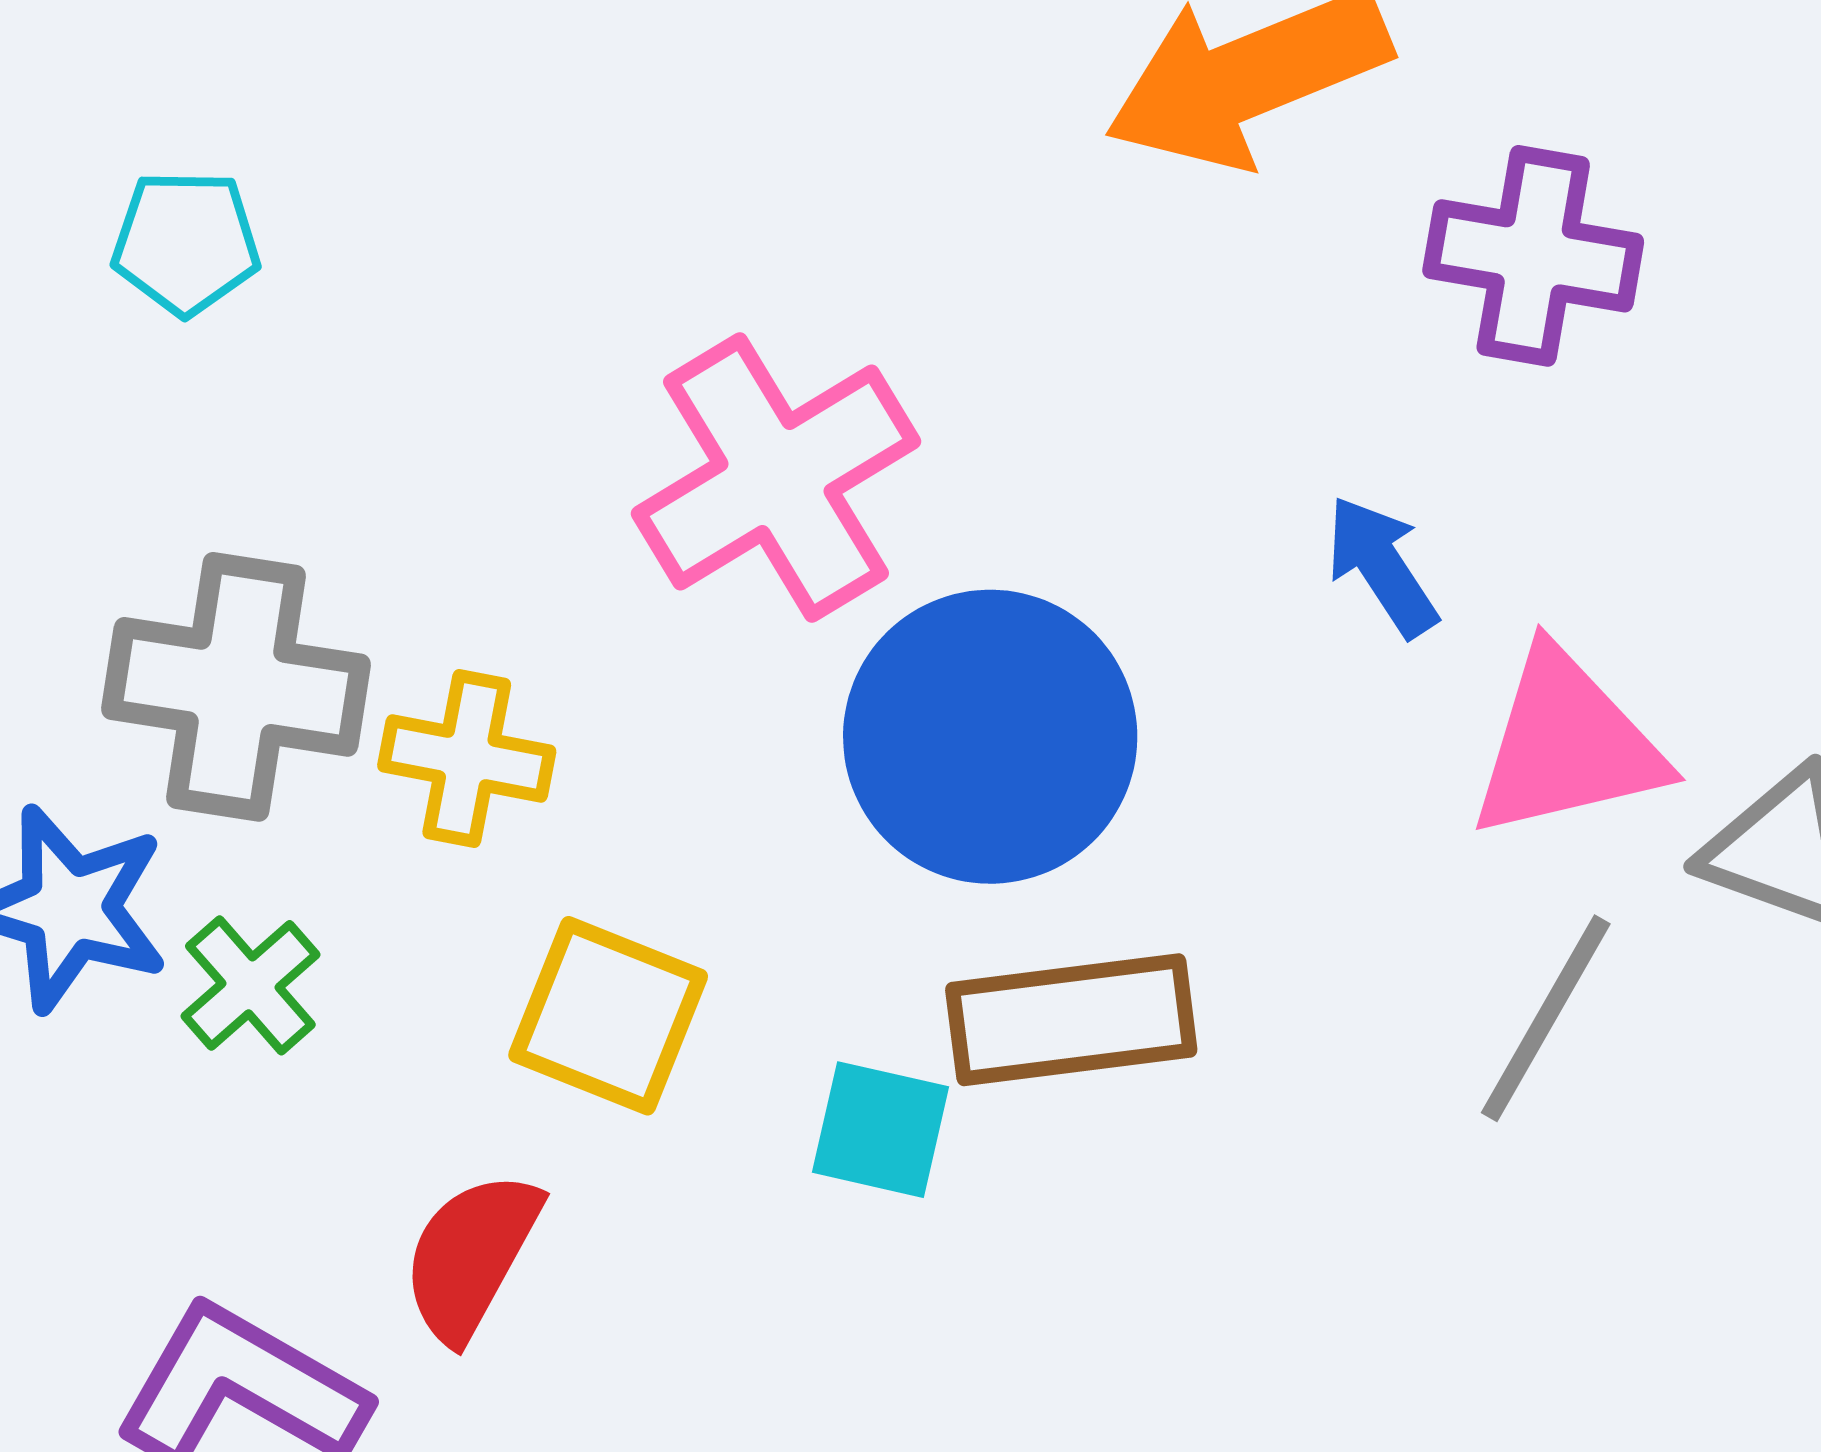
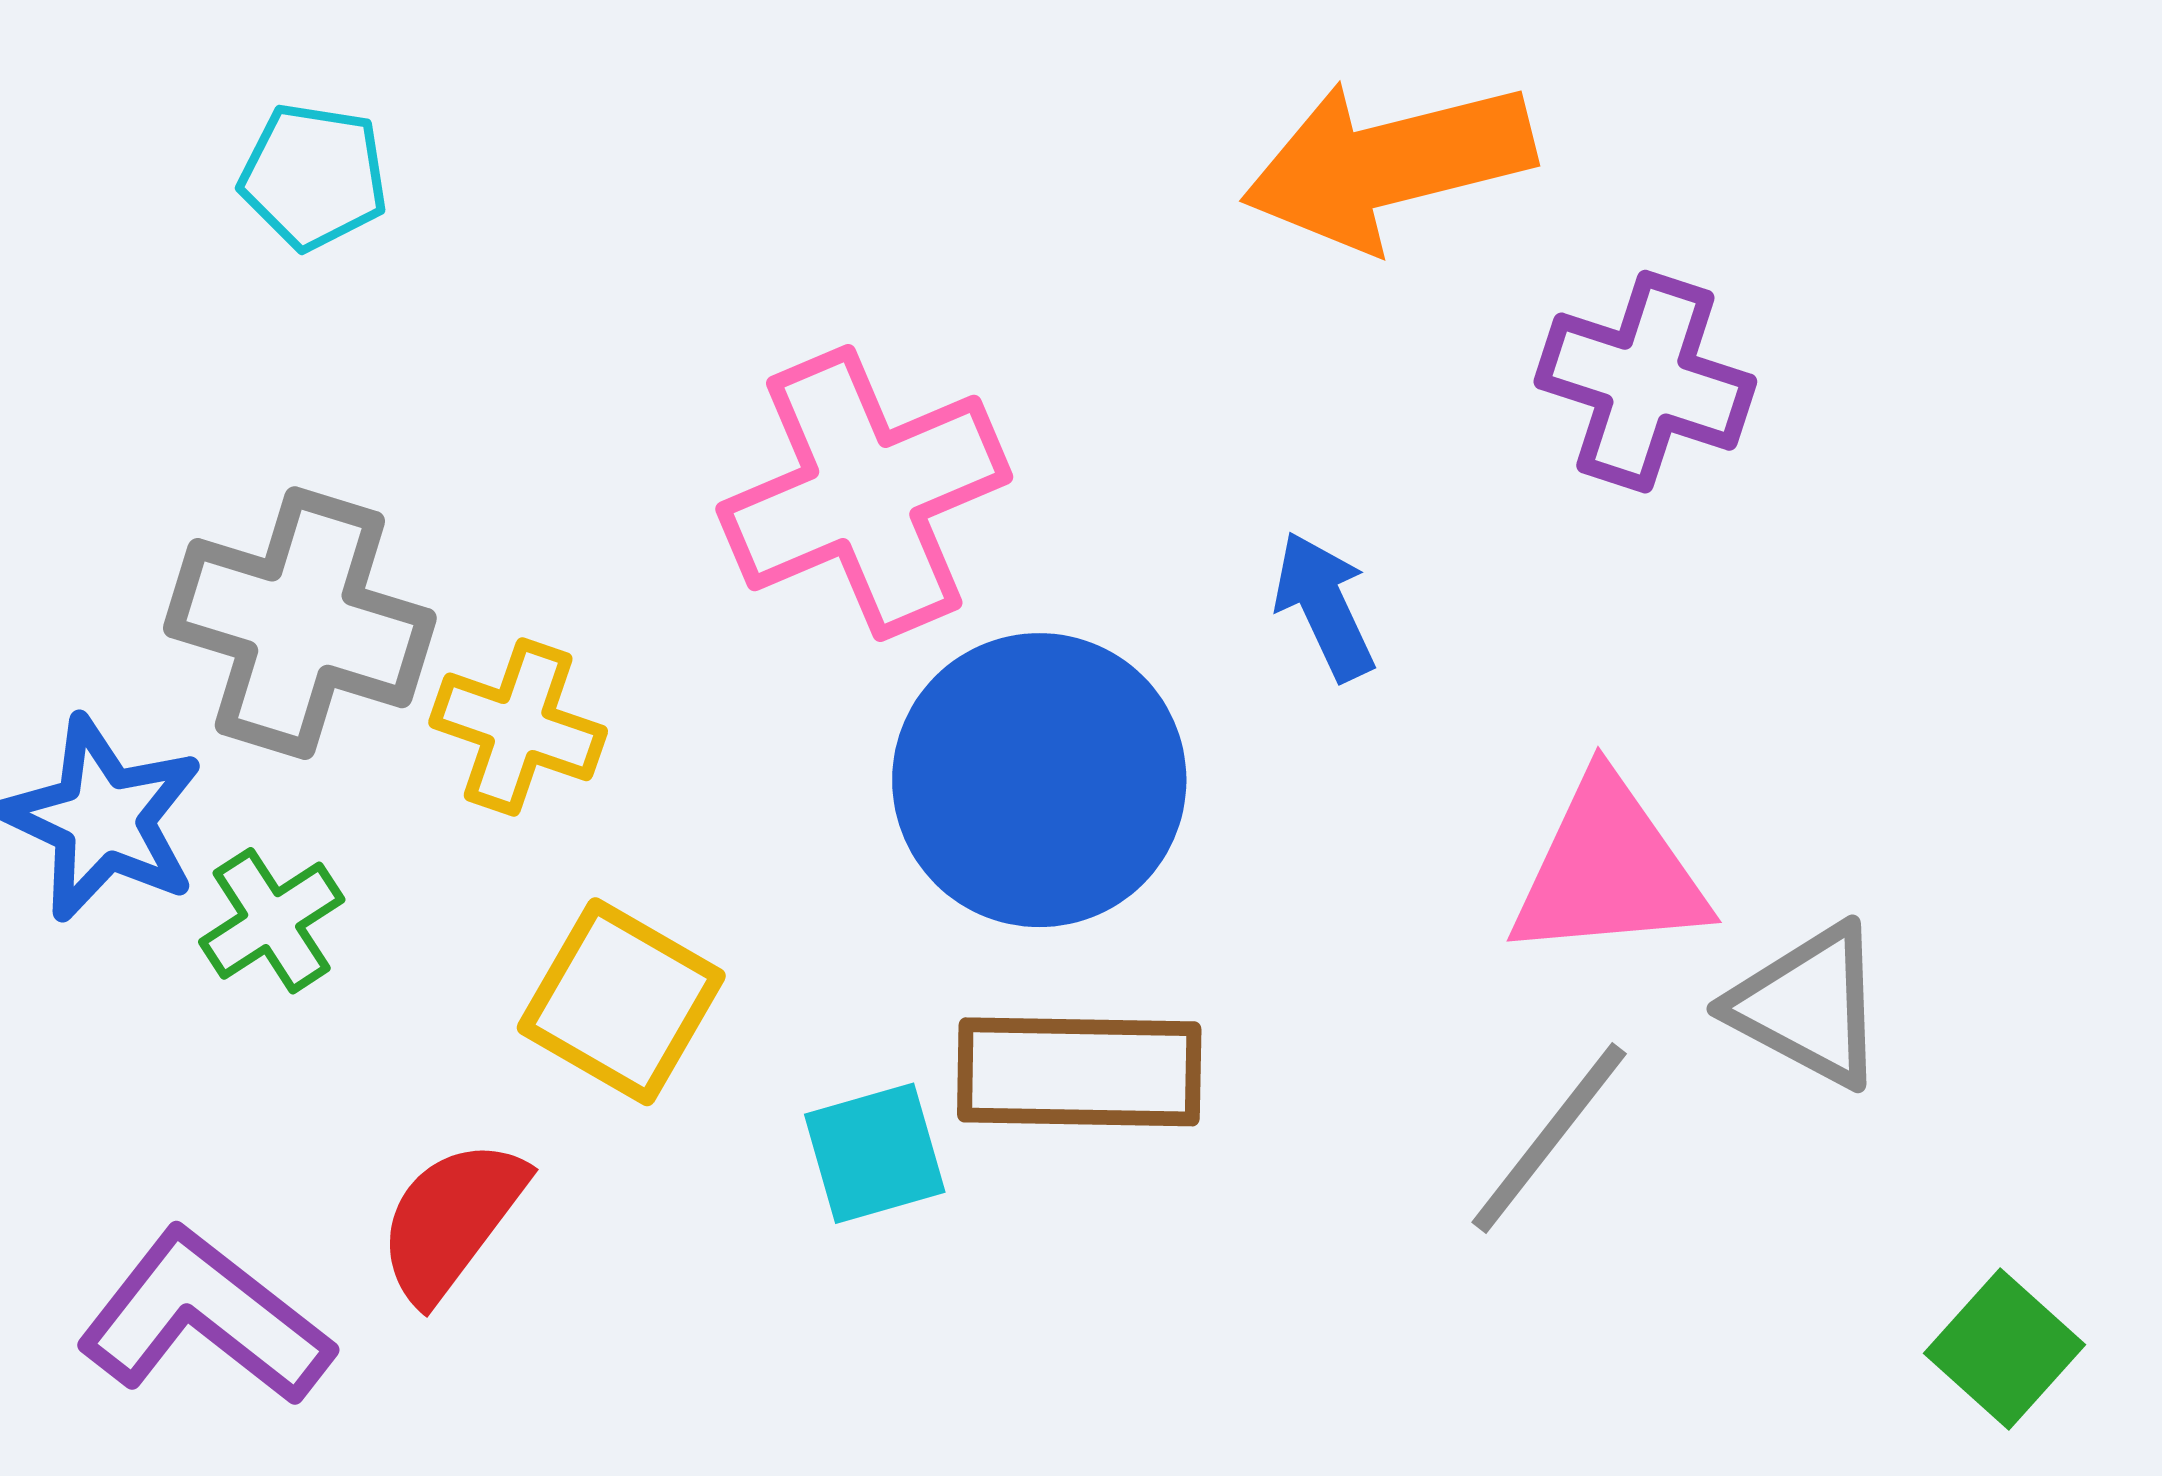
blue arrow: (1382, 566) -> (1324, 606), moved
cyan square: (881, 1130) -> (875, 1153), turned -37

